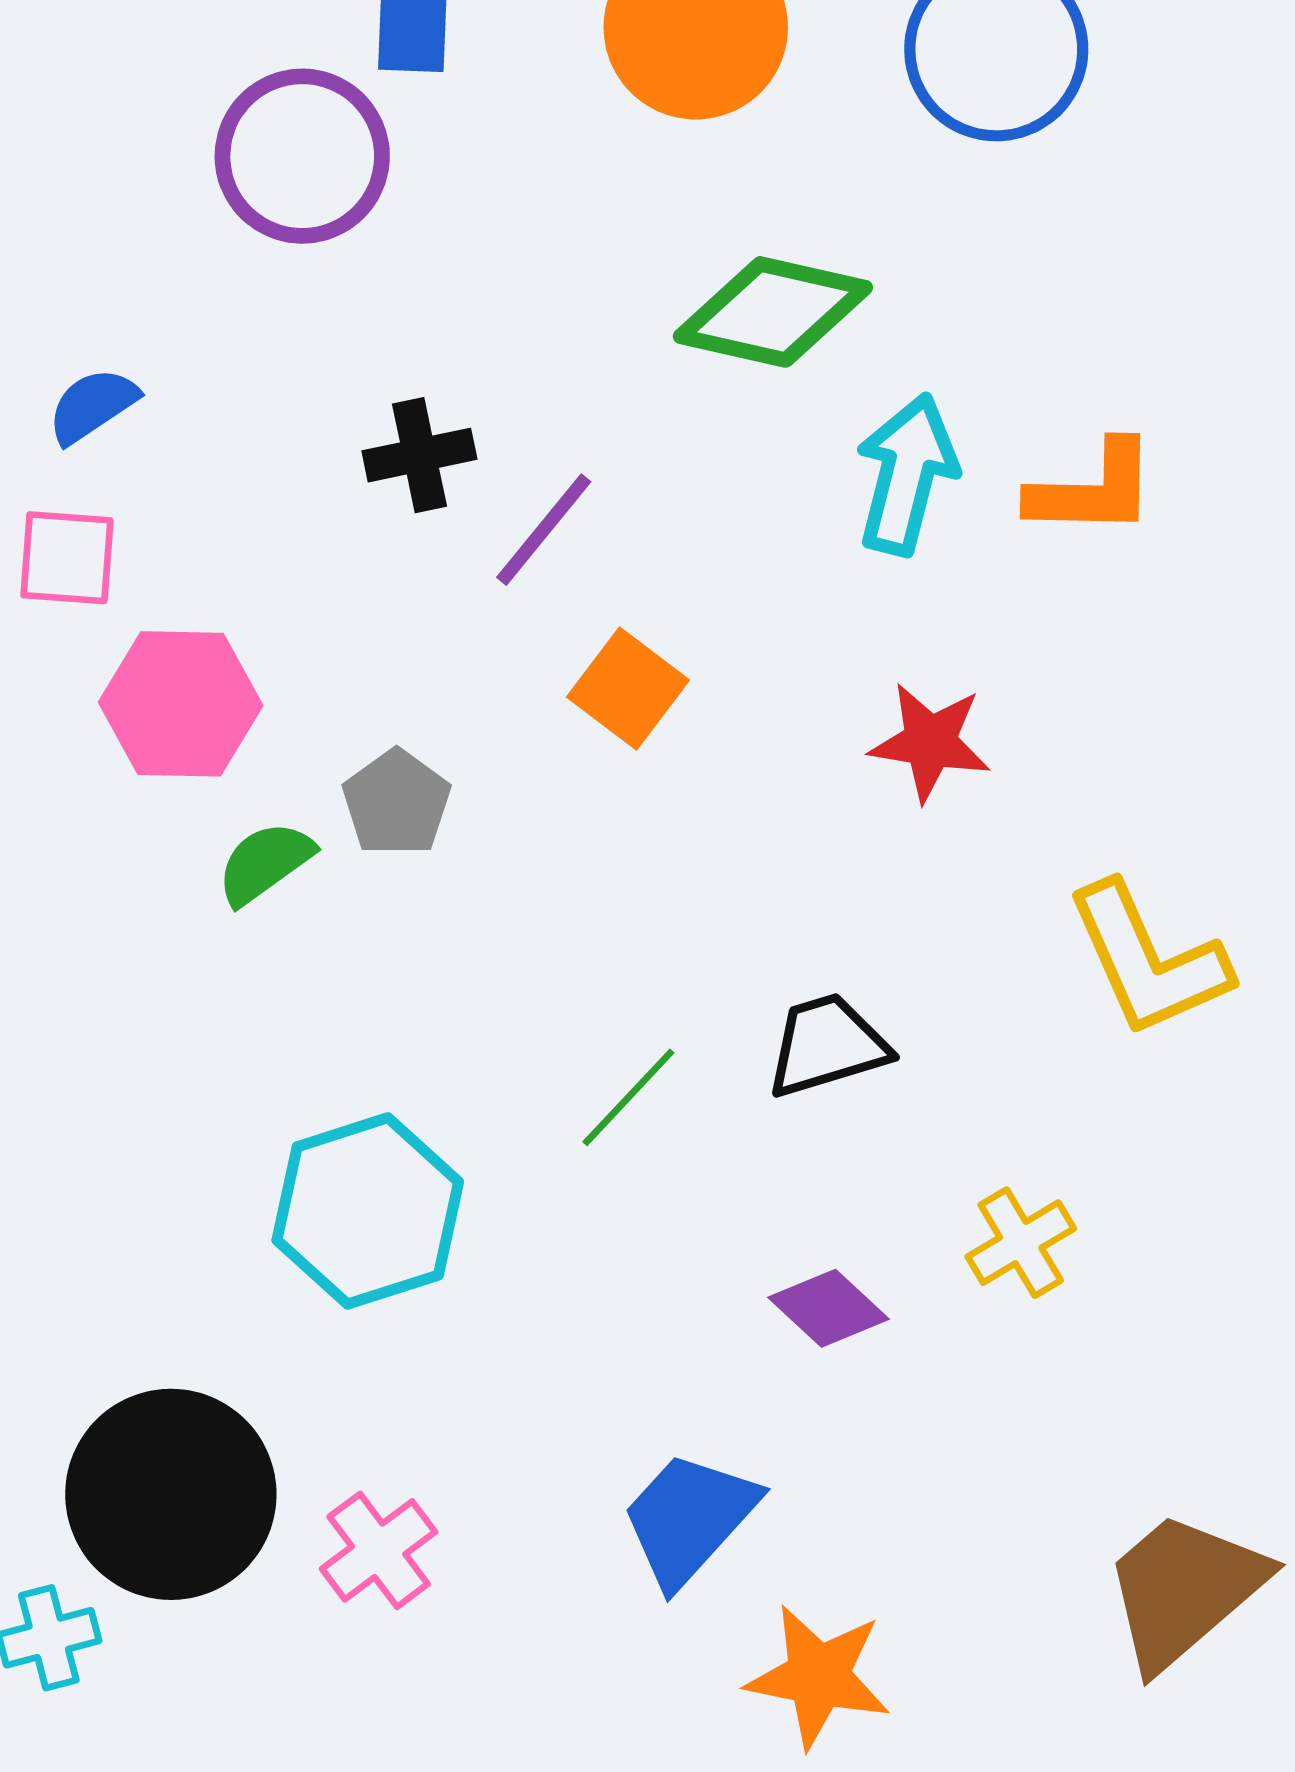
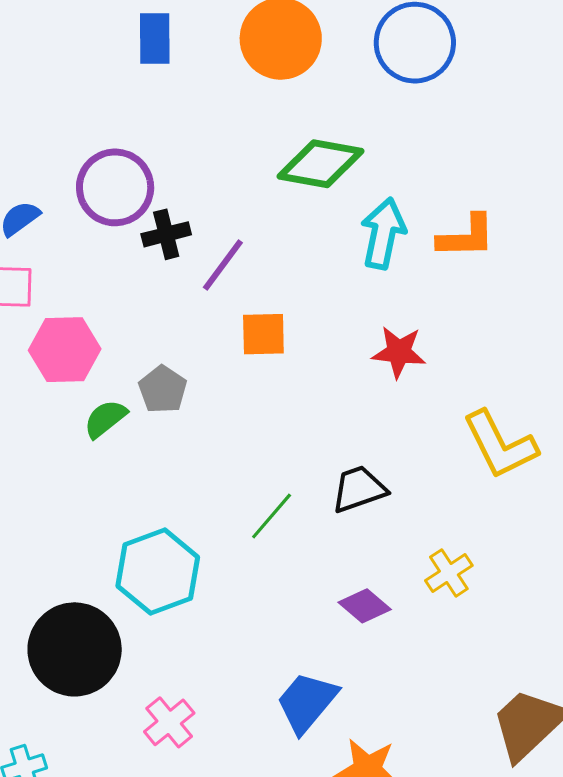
purple circle: (302, 156) -> (115, 187), moved
orange square: (628, 689) -> (263, 334), turned -36
black circle: (171, 1494) -> (75, 649), moved

